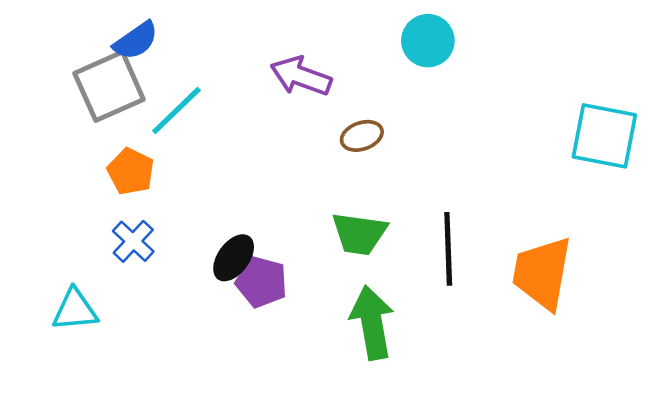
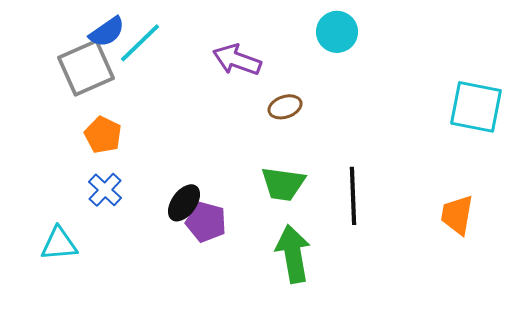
cyan line: (176, 110) -> (140, 43), moved
orange trapezoid: (542, 273) -> (457, 215), moved, size x0.7

